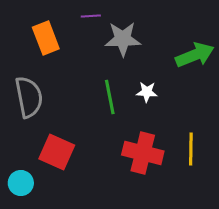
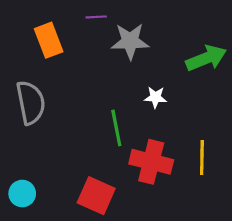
green line: (110, 97) -> (116, 128), moved
red square: (57, 152) -> (96, 196), moved

